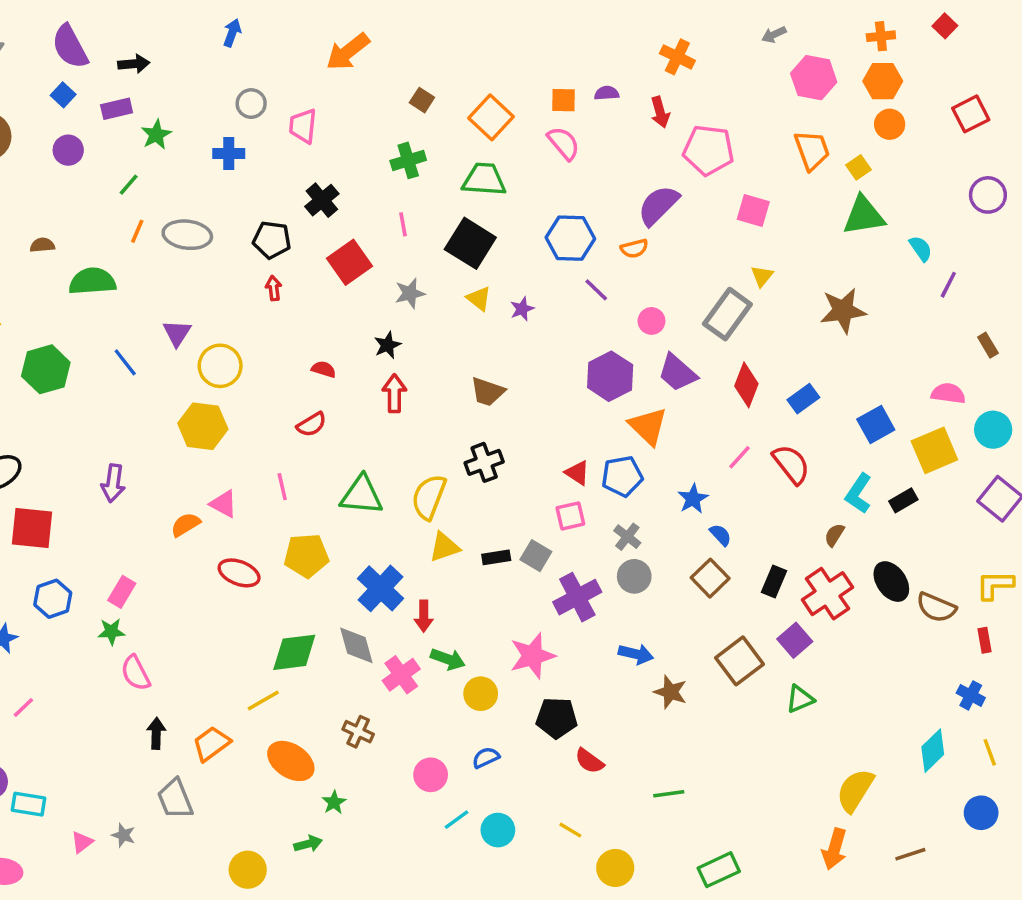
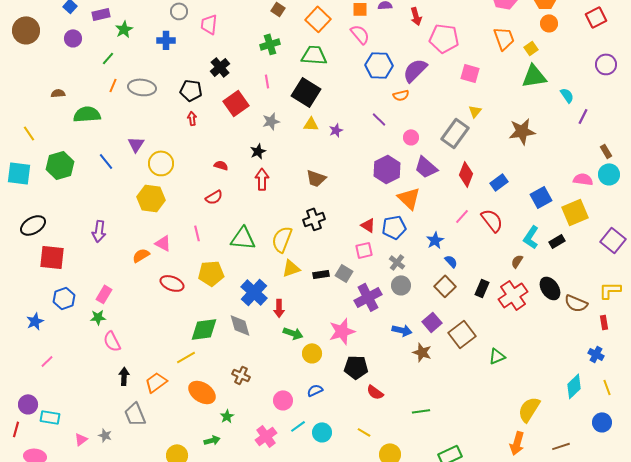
blue hexagon: (570, 238) -> (379, 65), moved
yellow triangle: (479, 299) -> (311, 124), turned -35
cyan circle: (993, 430) -> (609, 174), moved
purple square: (795, 640) -> (432, 322), moved
pink cross: (401, 675) -> (266, 436), moved

